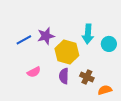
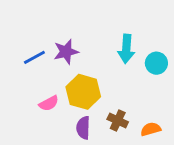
yellow hexagon: (67, 52) -> (83, 92), moved
purple semicircle: (64, 76) -> (83, 128), moved
brown cross: (87, 77) -> (118, 121), moved

